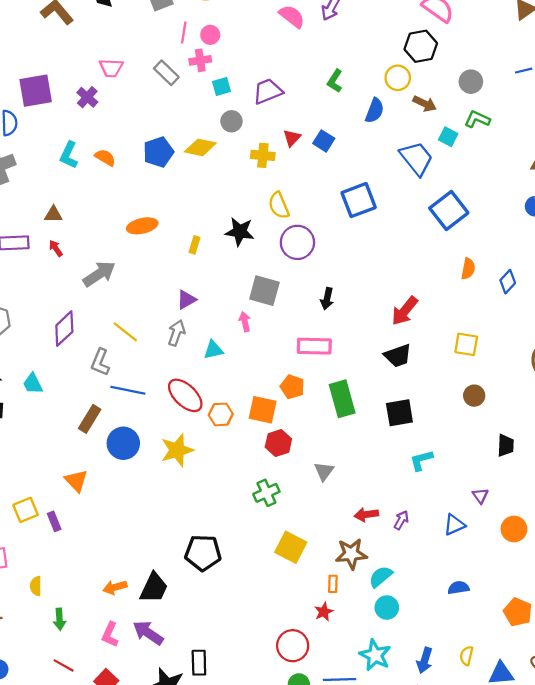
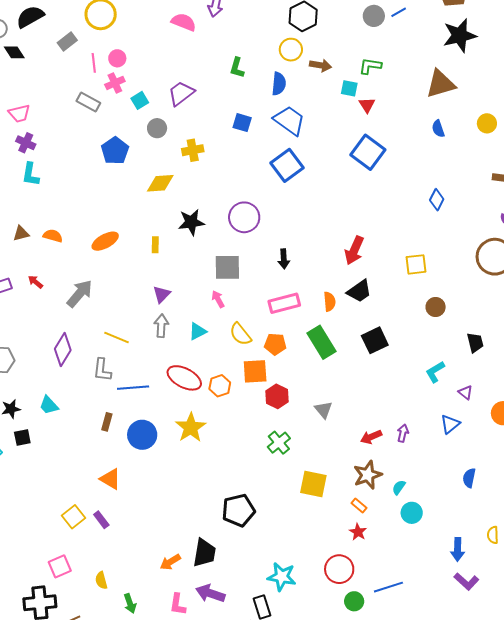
pink trapezoid: (111, 68) -> (19, 113), moved
gray circle: (471, 82) -> (374, 16), moved
red triangle: (292, 138) -> (367, 105), moved
yellow diamond: (200, 147) -> (160, 183), moved
blue pentagon: (158, 152) -> (115, 151), moved
cyan L-shape: (69, 155) -> (30, 174), moved
orange semicircle: (105, 158) -> (53, 236), moved
blue trapezoid: (416, 158) -> (289, 121), moved
yellow semicircle: (279, 205) -> (240, 334), moved
brown triangle: (53, 214) -> (21, 233), moved
orange semicircle: (468, 269) -> (330, 302), moved
brown rectangle: (90, 419) -> (107, 422), size x0.7
cyan L-shape: (421, 460) -> (435, 372), moved
cyan semicircle: (381, 577) -> (399, 487), size x0.7
orange rectangle: (333, 584) -> (359, 505), turned -35
blue semicircle: (458, 588) -> (469, 478), turned -54
cyan star: (375, 655) -> (282, 577), moved

